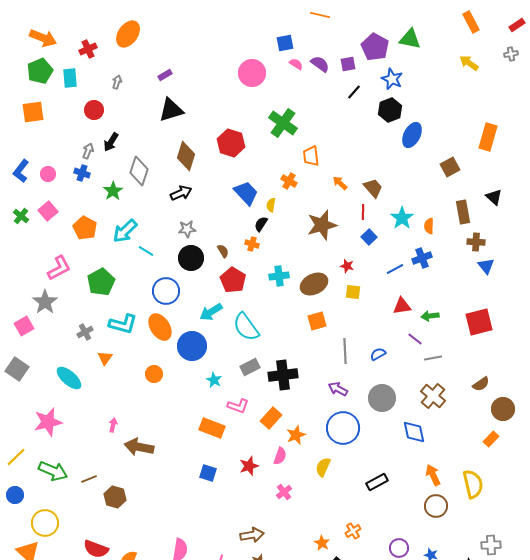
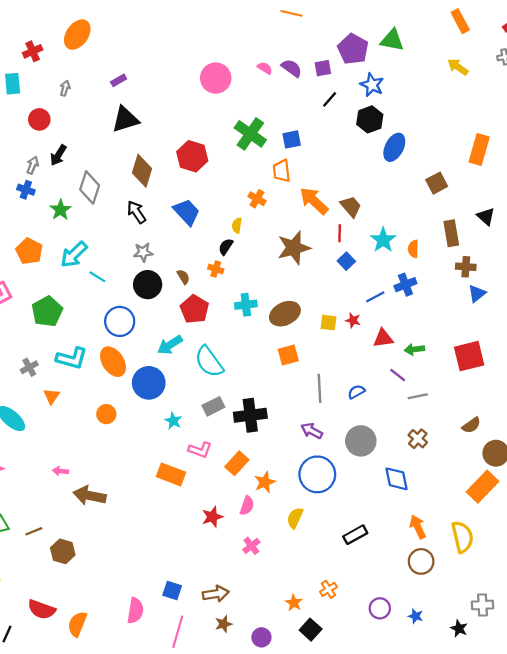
blue square: (285, 43) -> (292, 139), moved
orange arrow: (340, 183) -> (314, 201), size x1.8
black arrow: (181, 193) -> (136, 212), turned -100
blue trapezoid: (246, 193) -> (187, 212), moved
red star: (347, 266) -> (353, 320), moved
blue triangle: (486, 266) -> (477, 294), turned 30
brown cross: (433, 396) -> (418, 439), size x0.7
pink arrow: (113, 425) -> (61, 471), turned -96
orange rectangle: (491, 439) -> (482, 487), size x1.8
blue square: (208, 473) -> (172, 590), moved

